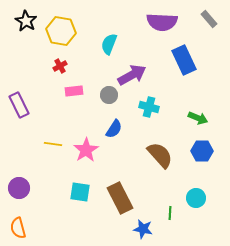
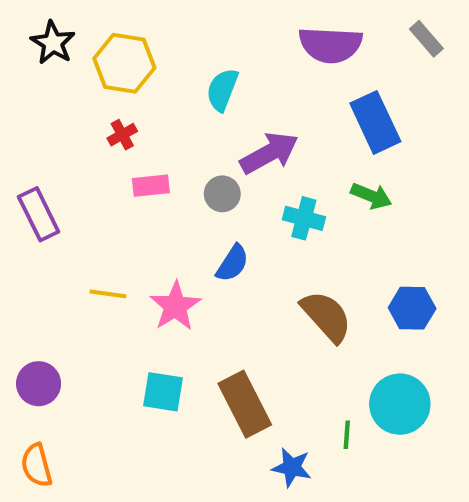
green arrow: (198, 118) -> (371, 196), moved
cyan circle: (196, 198) -> (400, 404), size x1.5

